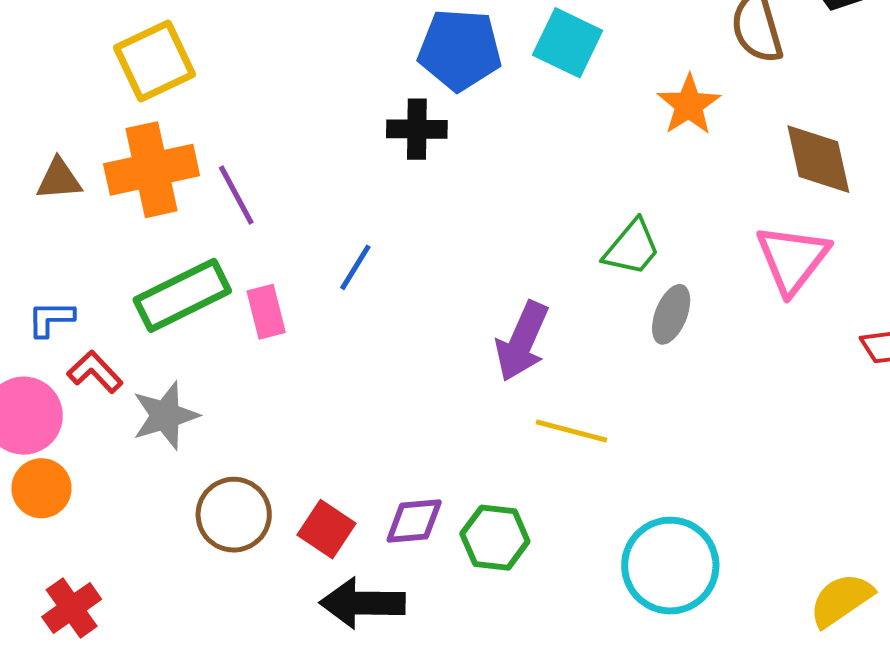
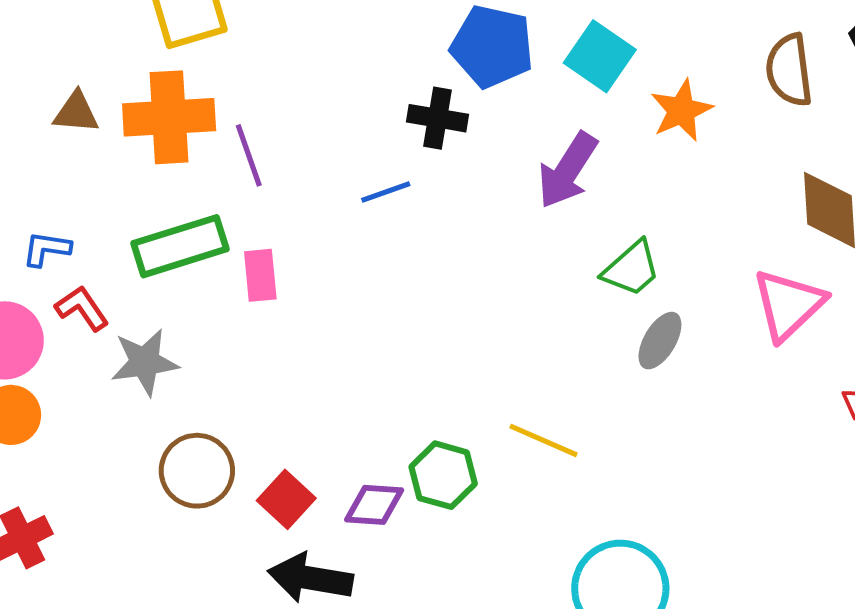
orange star: (689, 105) -> (681, 110), moved
blue line: (355, 267) -> (386, 192), moved, turned 30
purple arrow: (522, 341) -> (567, 170), moved
green hexagon: (495, 538) -> (443, 475), moved

